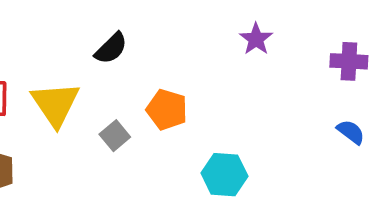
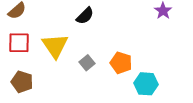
orange pentagon: (167, 110) -> (121, 63), moved

